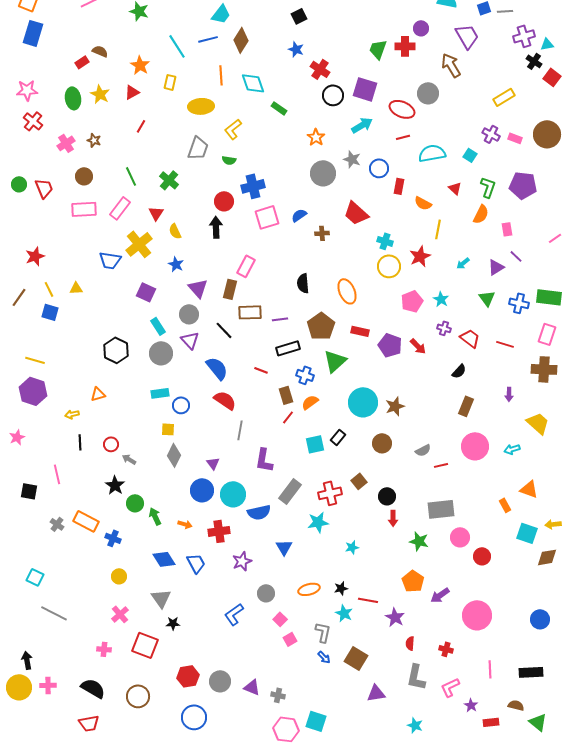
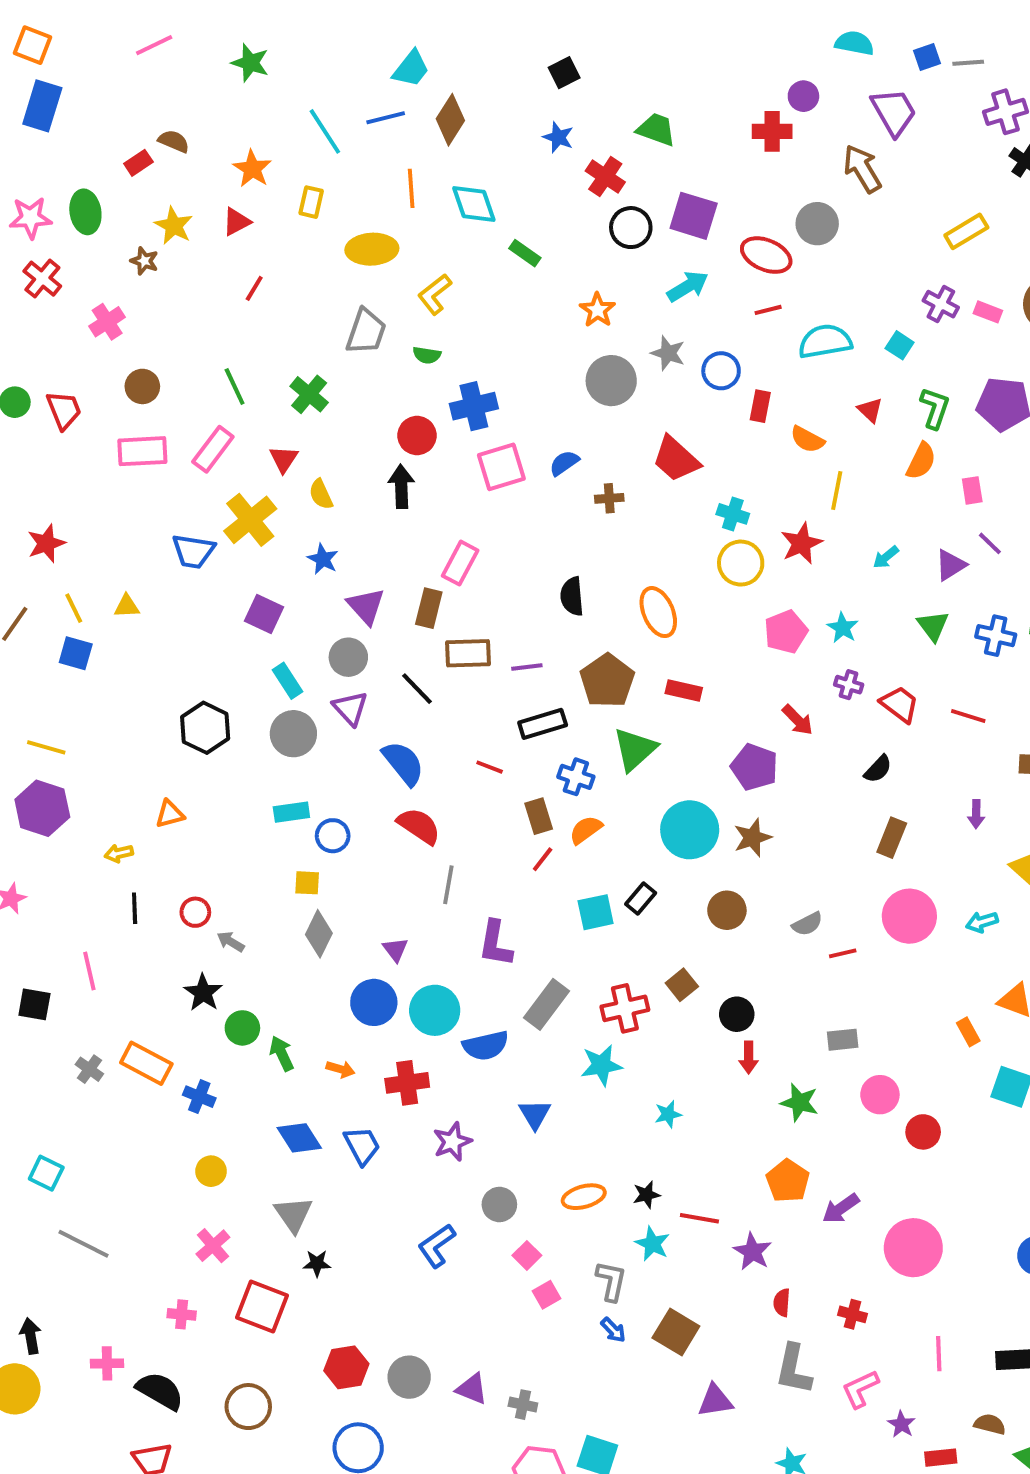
green trapezoid: (378, 49) -> (656, 129), moved, turned 90
green ellipse: (73, 98) -> (85, 212), moved
brown star: (94, 140) -> (144, 261), moved
purple pentagon: (390, 345) -> (754, 767), moved
gray rectangle: (441, 509) -> (843, 1040), size x0.6
pink cross: (48, 685) -> (107, 1363), moved

